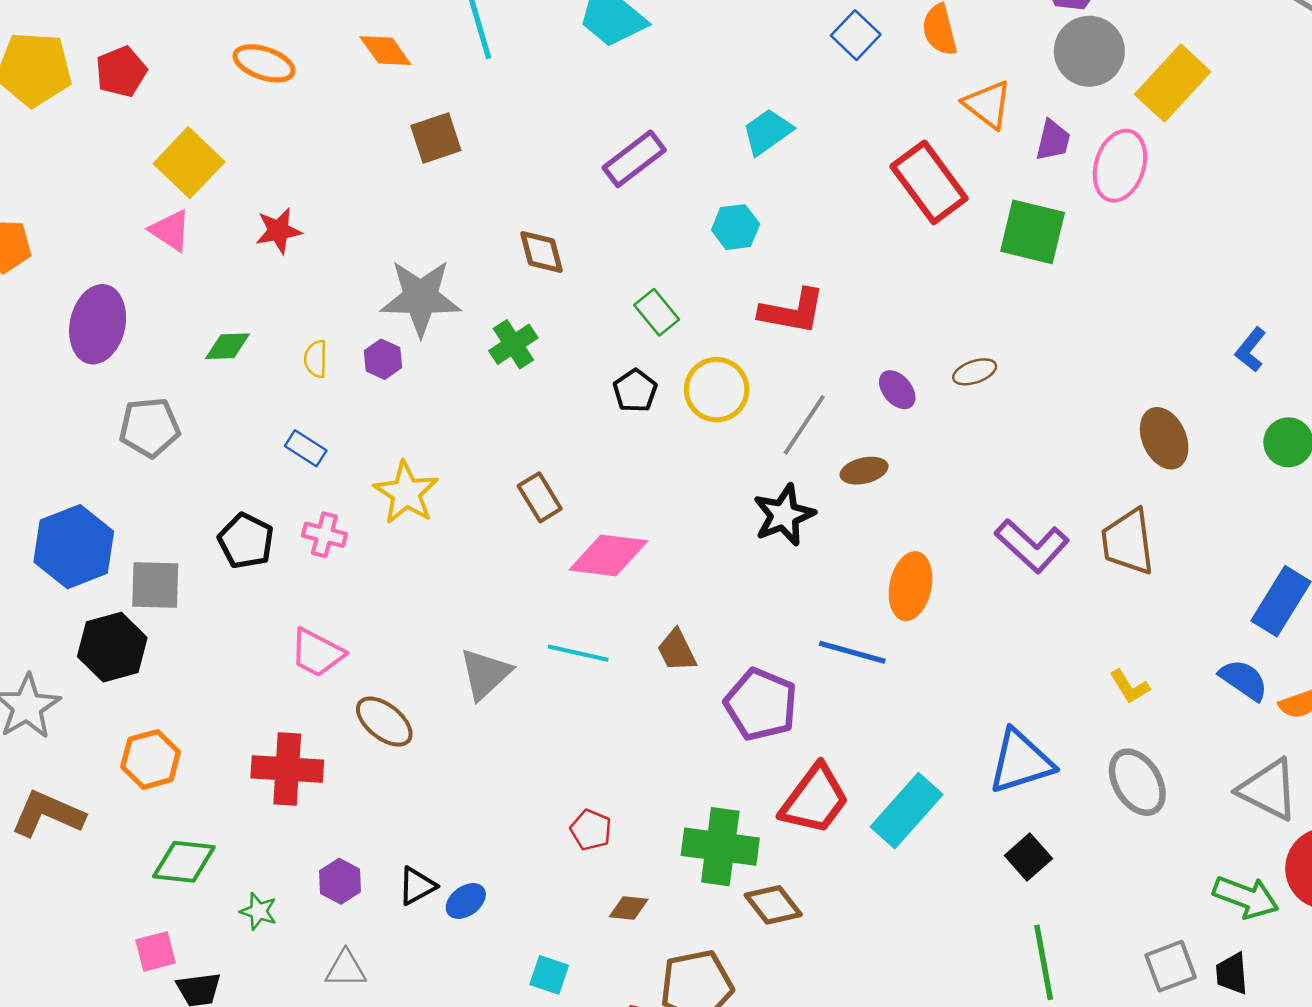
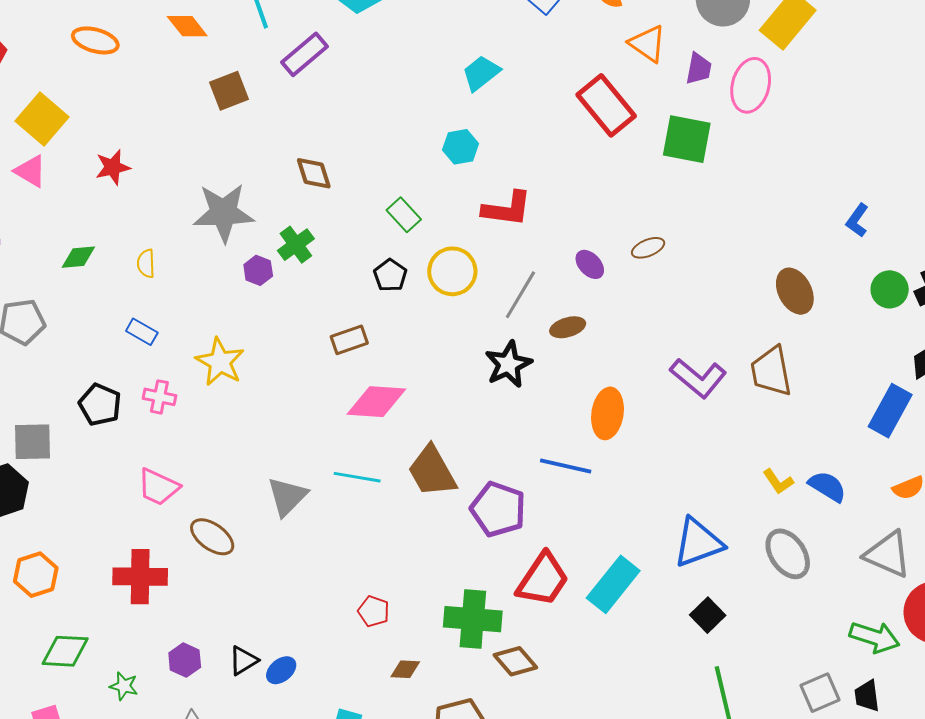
purple rectangle: (634, 159) -> (305, 54), moved
purple hexagon: (383, 359) -> (258, 270), moved
brown rectangle: (540, 497) -> (349, 340), moved, turned -75
brown trapezoid: (677, 650) -> (432, 471), size x1.6
blue semicircle: (1244, 680) -> (827, 486), moved

